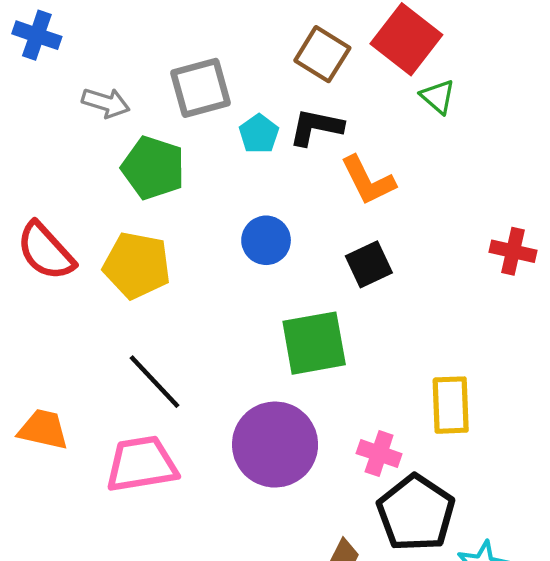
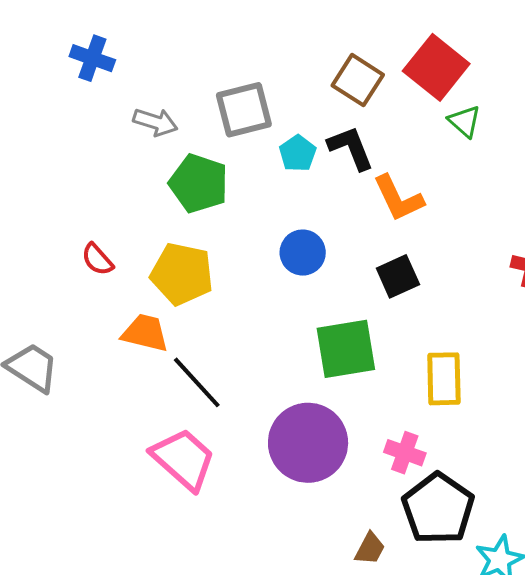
black L-shape: (316, 127) -> (351, 148), turned 56
red semicircle: (46, 251) -> (97, 259), size x0.6
yellow rectangle: (451, 405) -> (444, 379), moved
orange trapezoid: (43, 429) -> (145, 333), moved
pink trapezoid: (142, 464) -> (183, 459), turned 50

